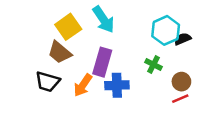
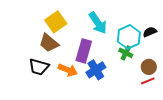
cyan arrow: (104, 19) -> (98, 23), moved
cyan hexagon: (166, 30) -> (129, 37), moved
orange arrow: (83, 85) -> (68, 70), turned -102
blue cross: (117, 85) -> (96, 70), turned -30

